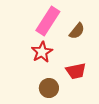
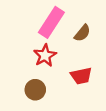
brown circle: (49, 88) -> (35, 90), moved

